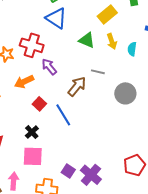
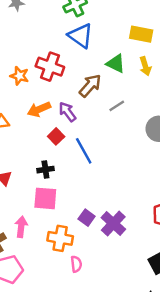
yellow rectangle: (107, 15) -> (141, 34), turned 48
purple arrow: (49, 67) -> (68, 112), moved
gray line: (98, 72) -> (117, 106), moved, turned -48
brown arrow: (77, 86) -> (90, 86), moved
black cross: (32, 132) -> (45, 170), turned 32

